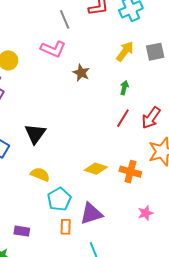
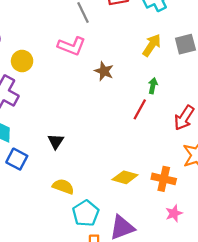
red line: (123, 118) -> (140, 109), moved
black triangle: (35, 134) -> (56, 141), size x0.7
pink star: (146, 213) -> (174, 213), moved

